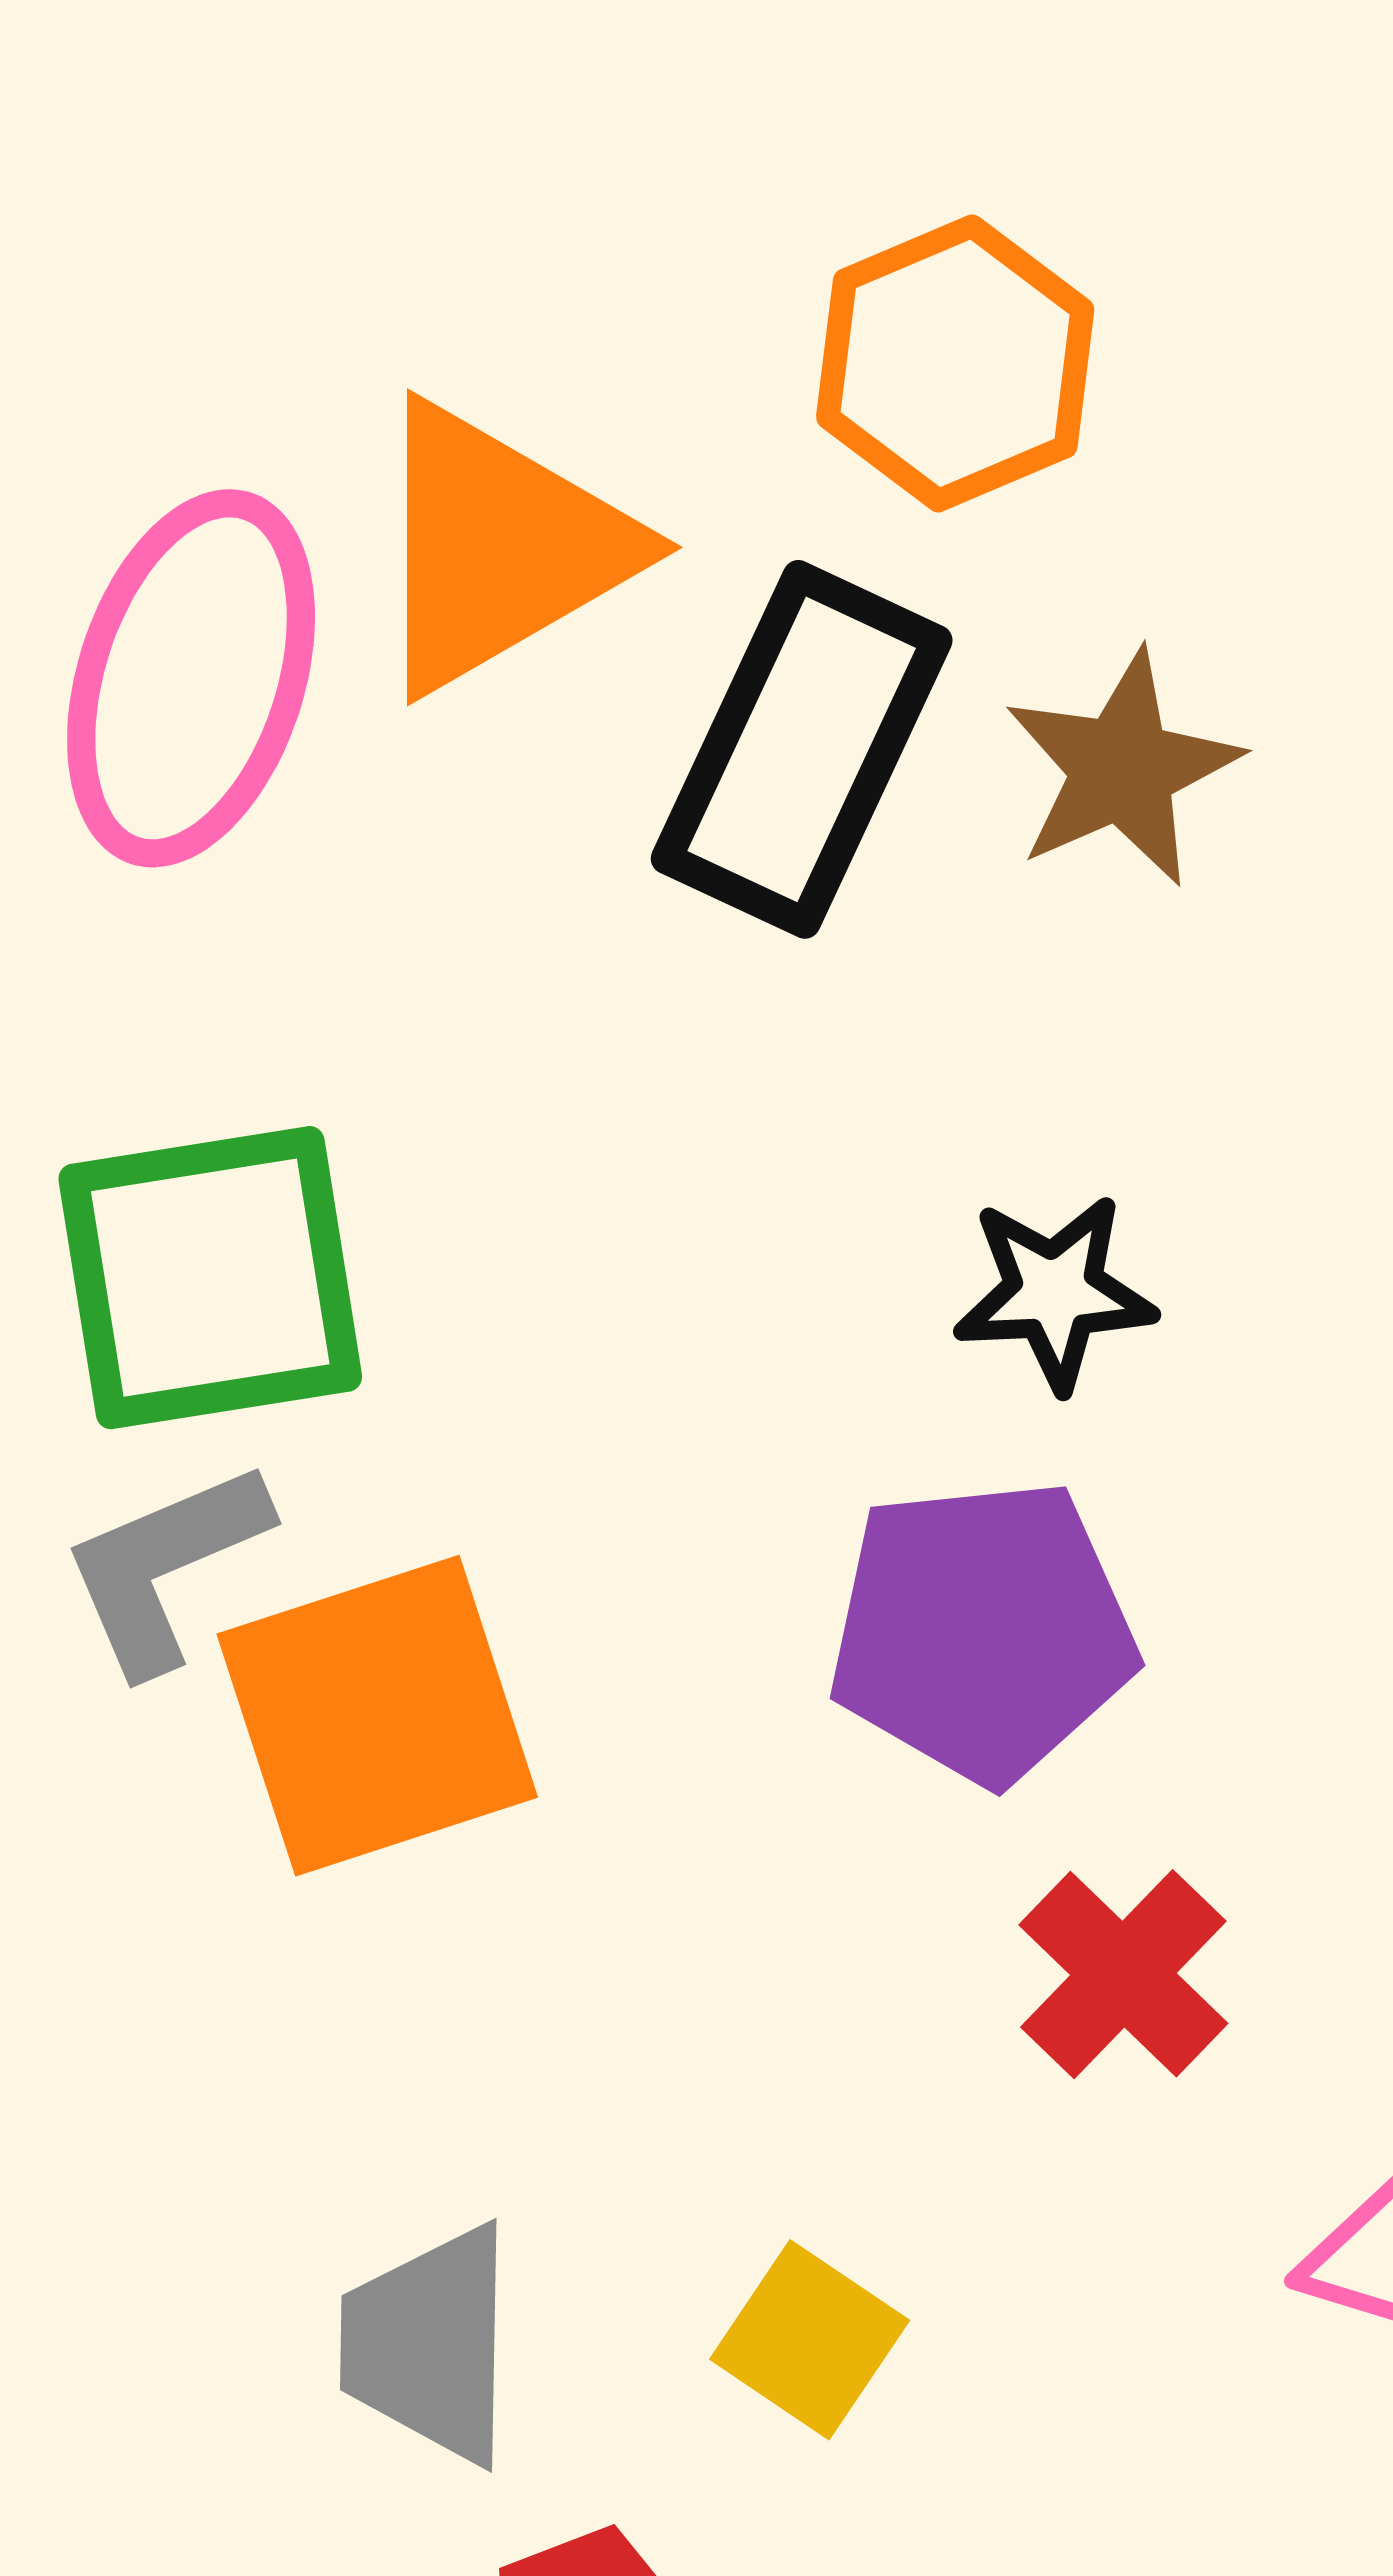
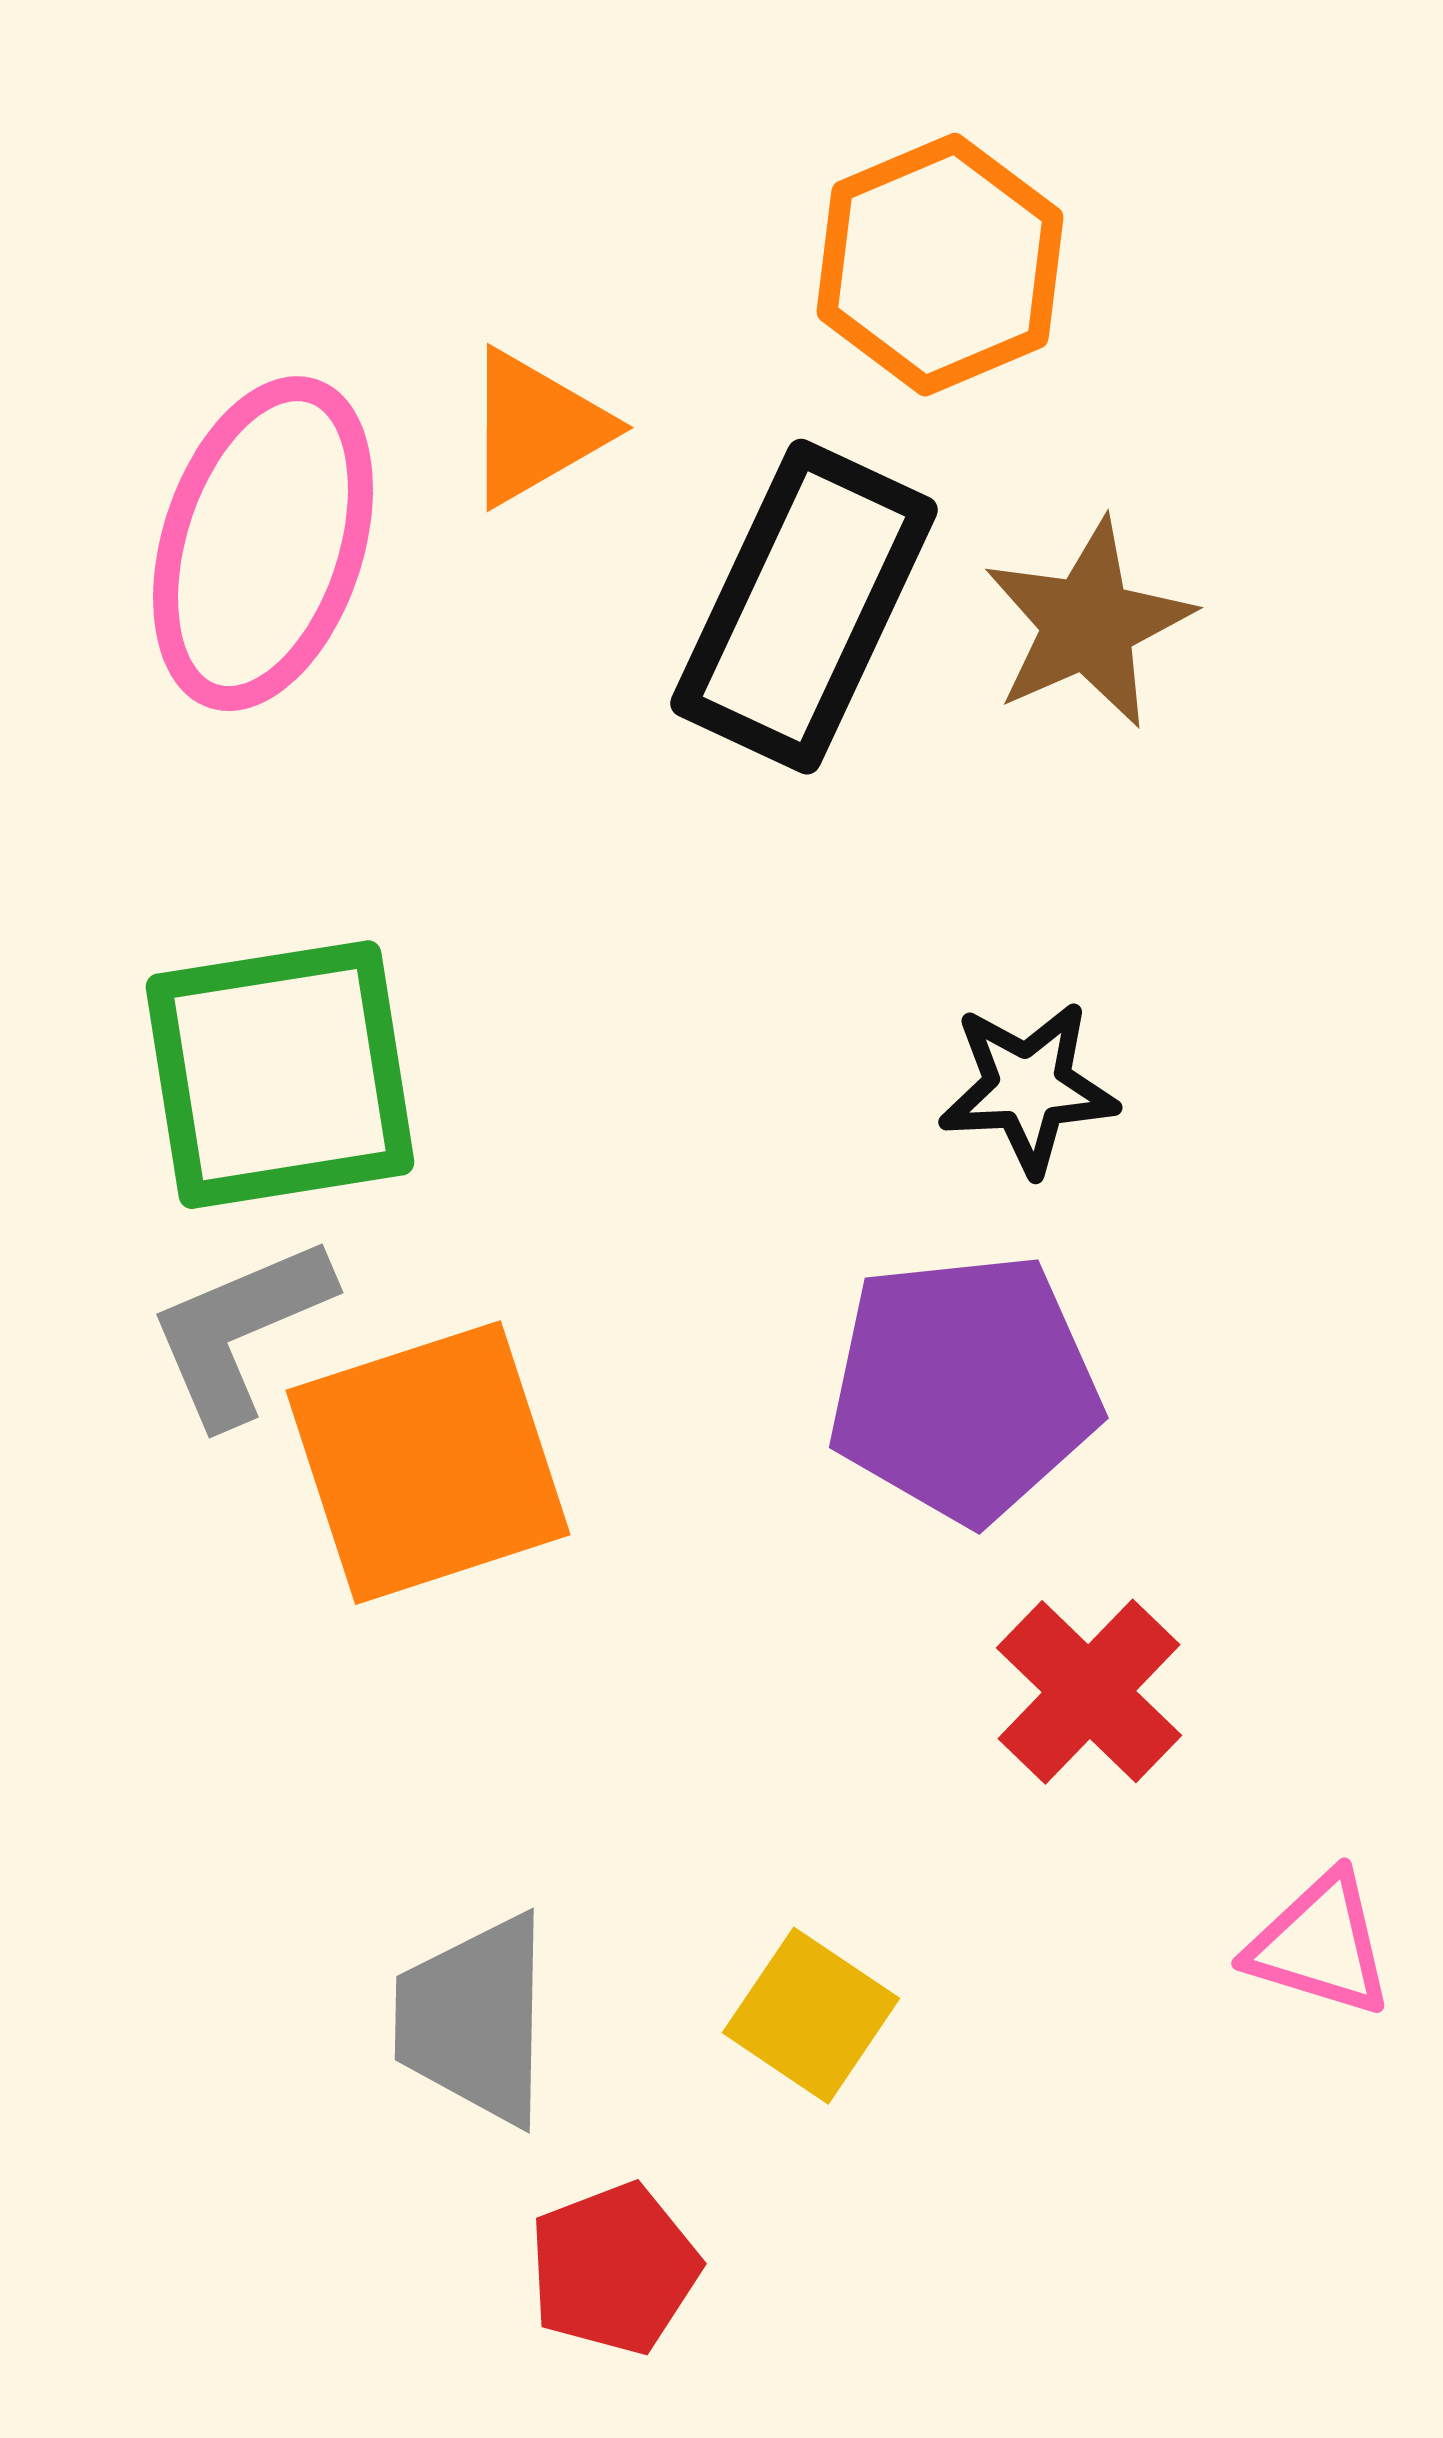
orange triangle: (499, 547) -> (536, 428), size x0.6

